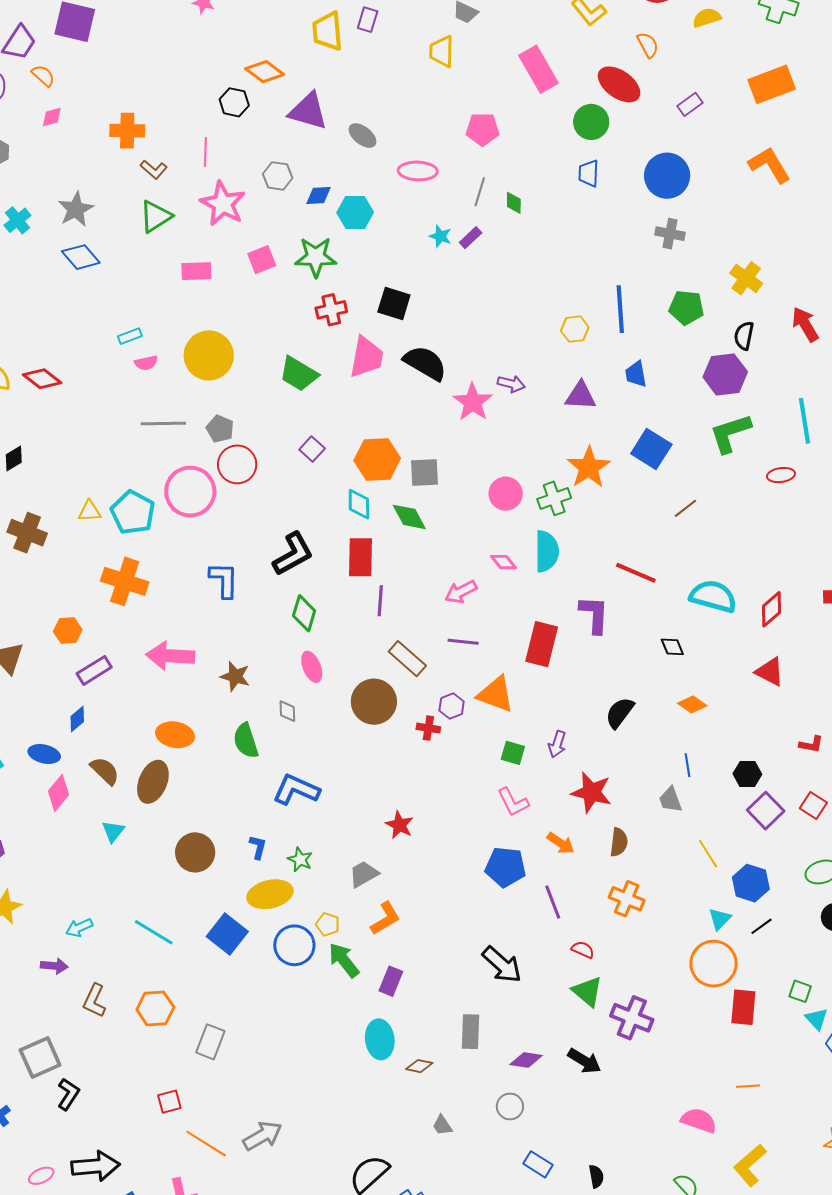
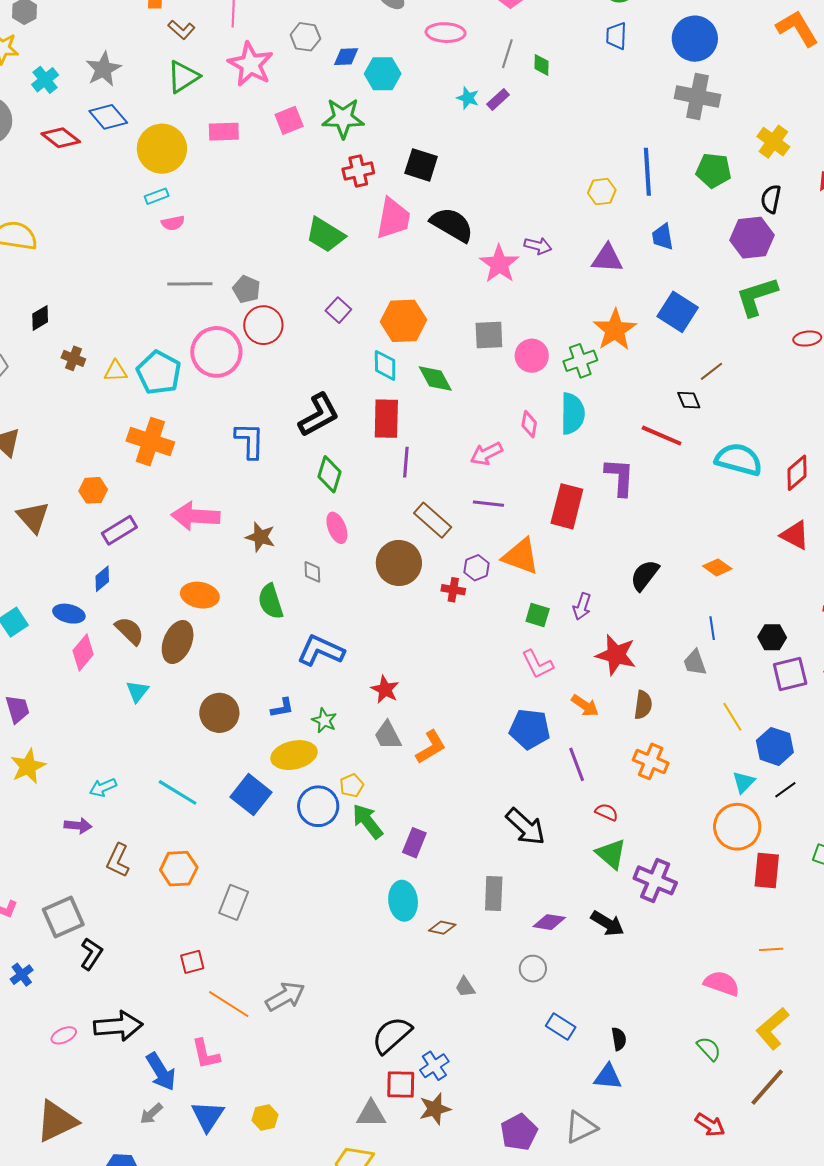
gray cross: (670, 234) -> (697, 97), size x1.5
yellow circle: (209, 355) -> (162, 149), moved
red diamond: (42, 379) -> (61, 138), moved
gray square: (425, 472) -> (489, 335), moved
brown cross: (27, 533) -> (73, 358), moved, size x0.6
pink diamond: (503, 562) -> (529, 424), turned 48
black diamond: (672, 647) -> (689, 400), moved
purple square: (766, 811) -> (790, 674), turned 30
red star: (400, 825) -> (385, 690), moved
blue L-shape: (258, 847) -> (282, 708), turned 65
gray trapezoid: (364, 874) -> (388, 735), turned -88
orange L-shape: (385, 918) -> (431, 747), moved
yellow pentagon: (328, 924) -> (352, 785), turned 30

